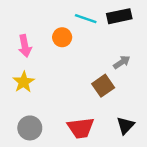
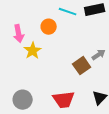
gray arrow: (122, 62) -> (99, 55), moved
yellow star: (24, 82) -> (33, 51), moved

